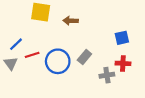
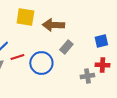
brown arrow: (71, 21) -> (53, 25), size x1.5
gray rectangle: (84, 57) -> (66, 47), moved

